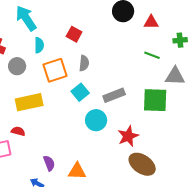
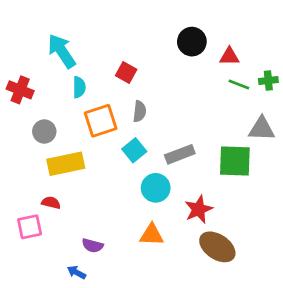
green line: (152, 55) -> (239, 85), moved
gray circle: (17, 66) -> (44, 131), moved
purple semicircle: (49, 163) -> (93, 246), turned 126
orange triangle: (77, 171) -> (152, 235), moved

